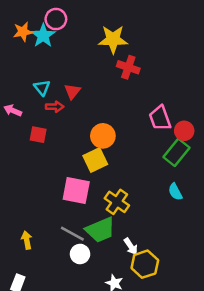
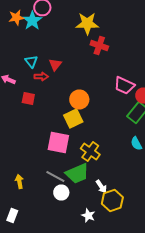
pink trapezoid: (160, 118) -> (124, 86), turned -45

